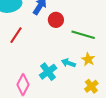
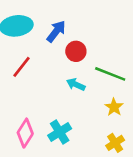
cyan arrow: (68, 63) -> (76, 84), moved
cyan cross: (48, 72) -> (60, 132), moved

